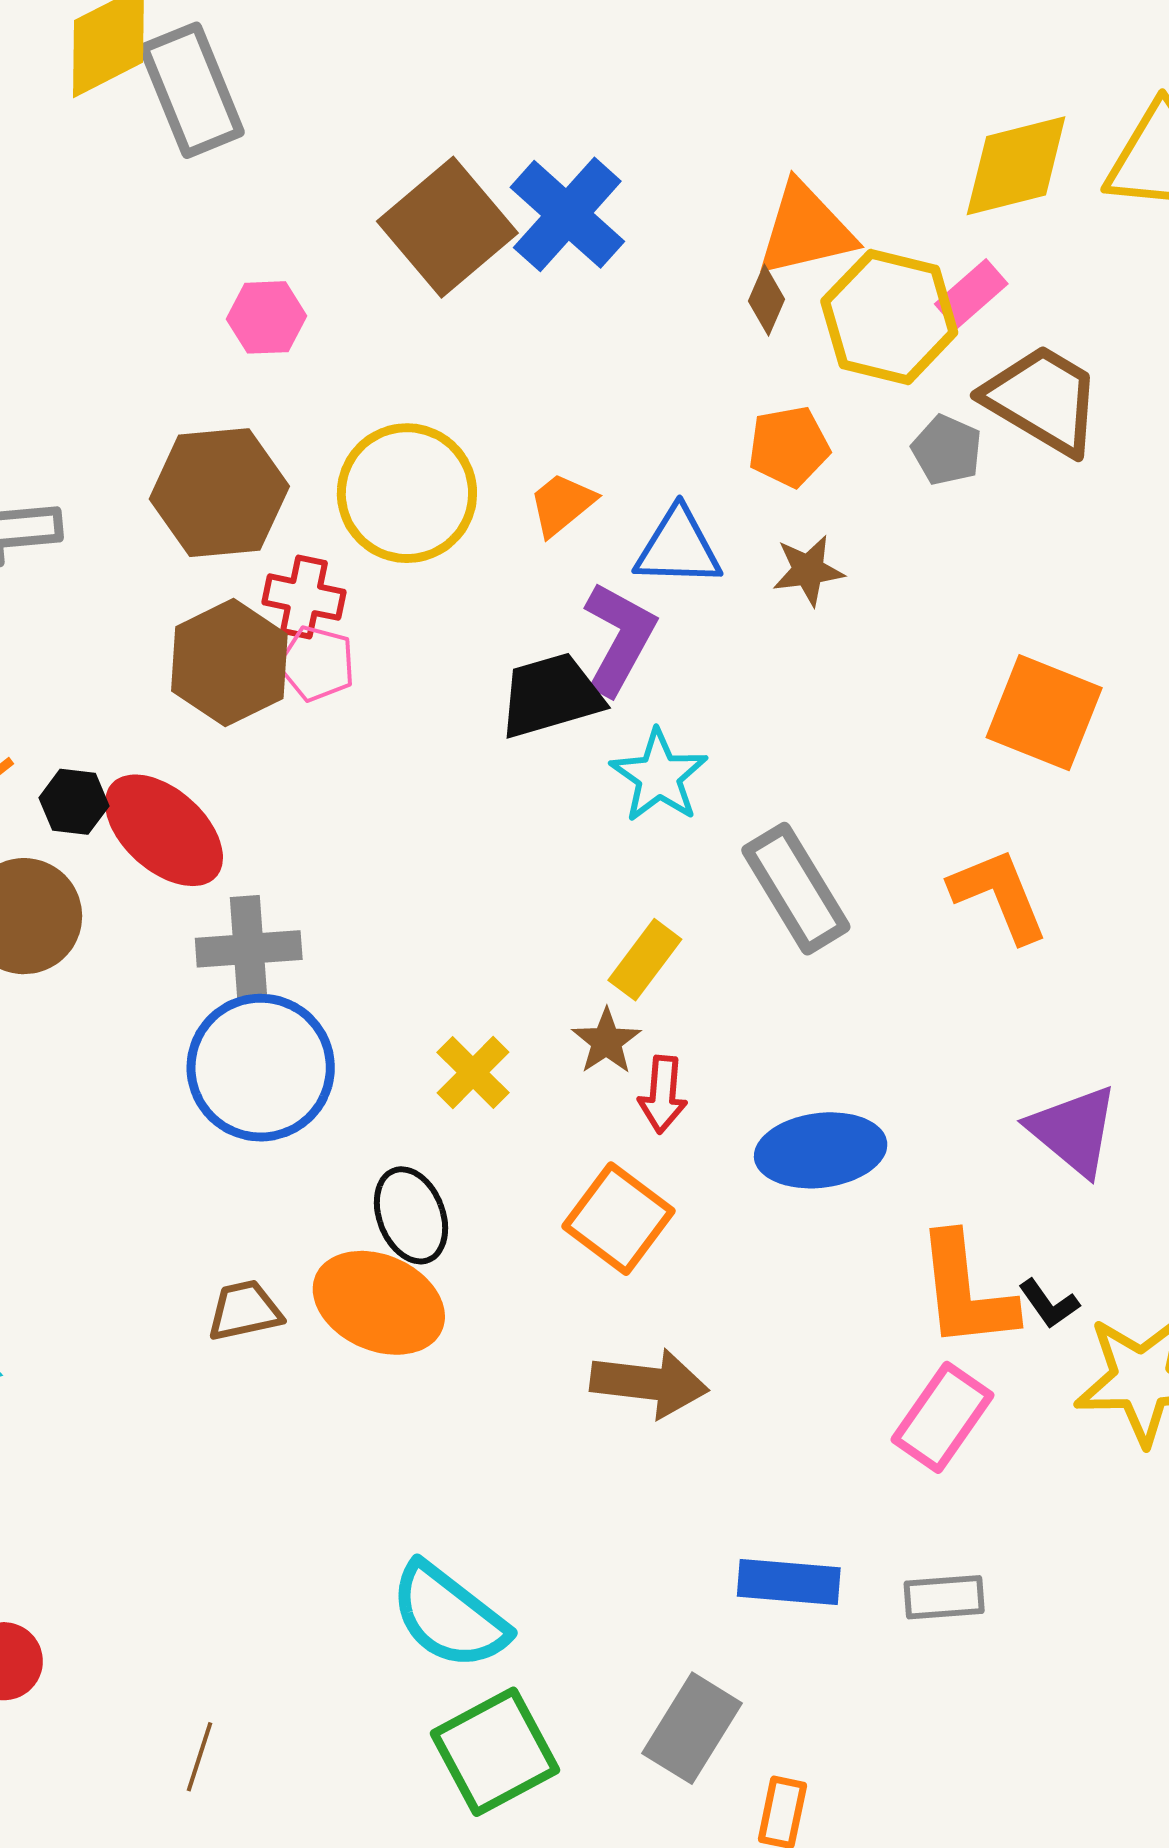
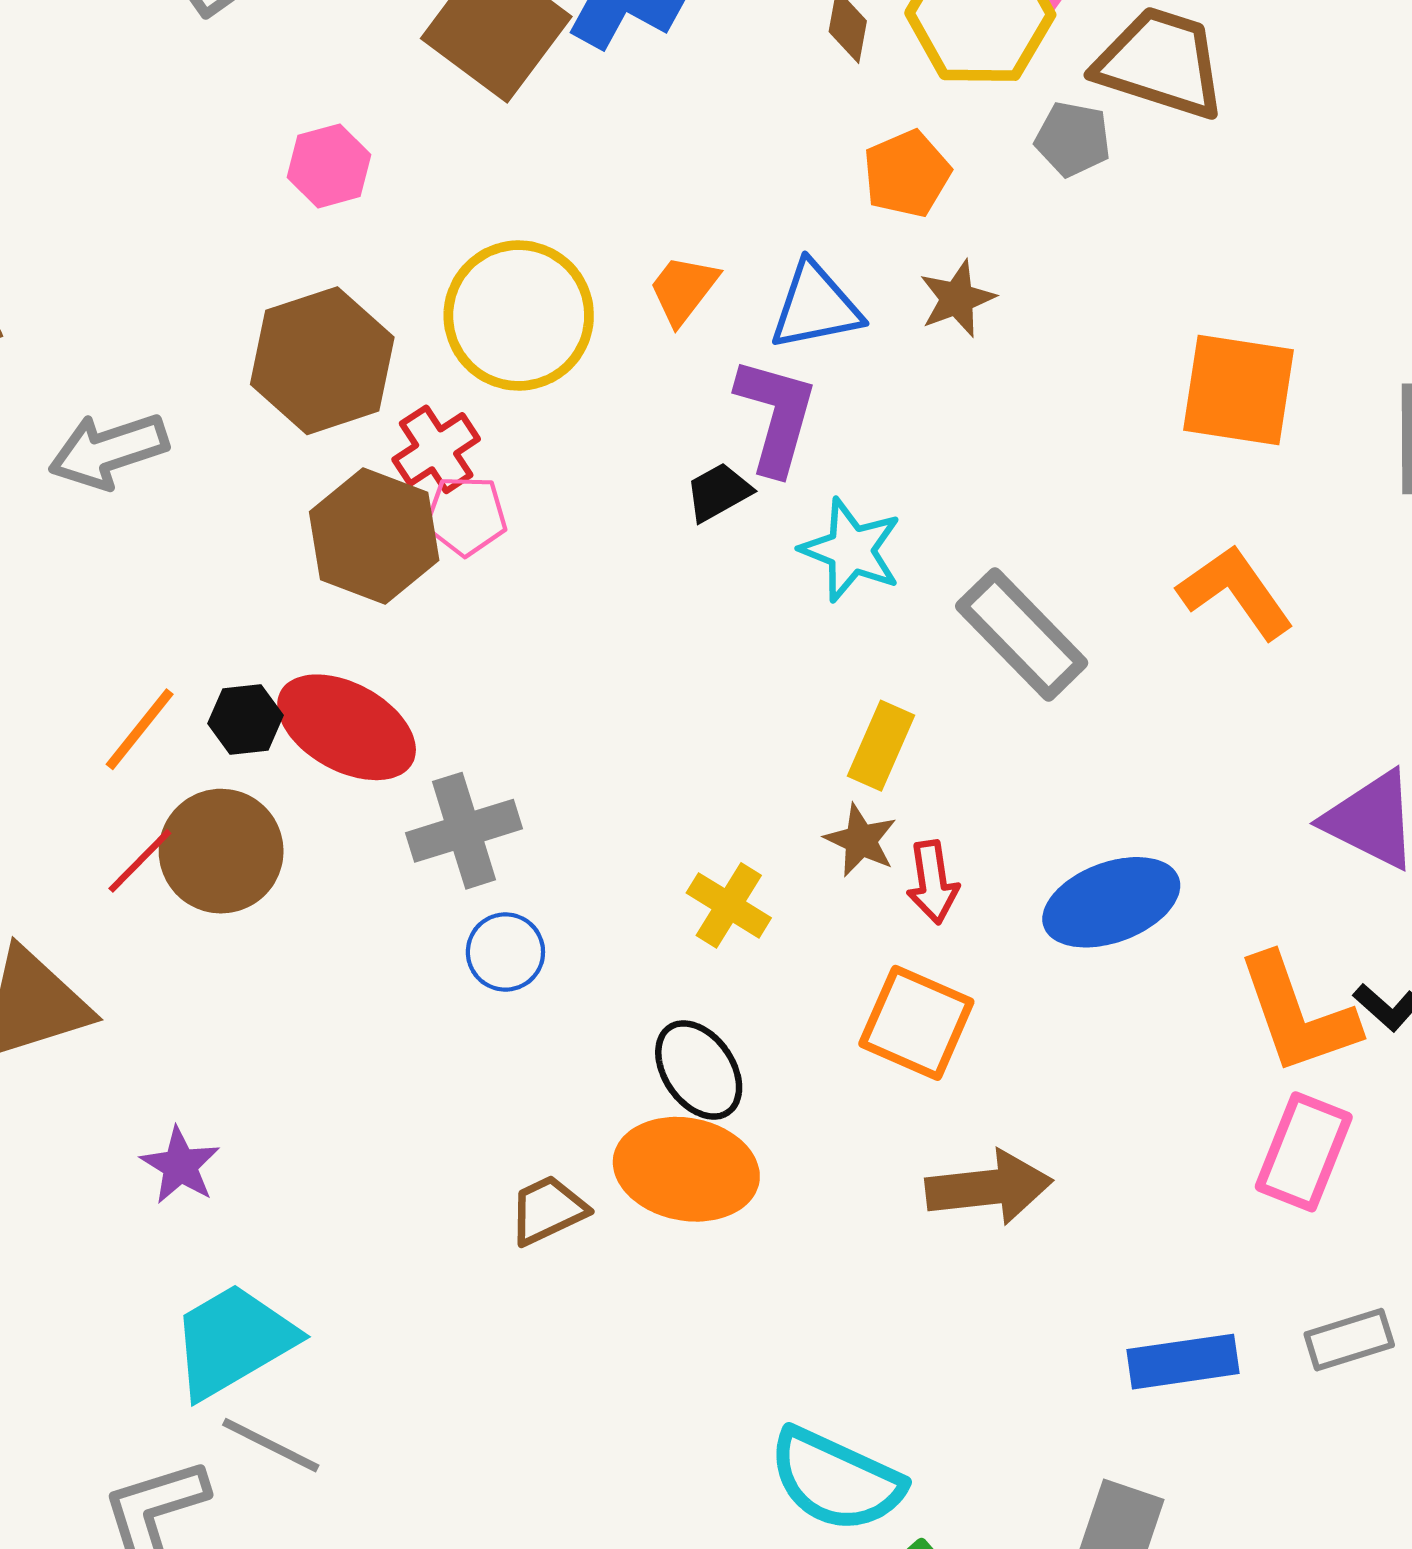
red cross: (304, 597) -> (436, 449), turned -32
black trapezoid: (551, 696) -> (718, 492), size x0.6
blue circle: (261, 1068) -> (505, 952), size x0.5

